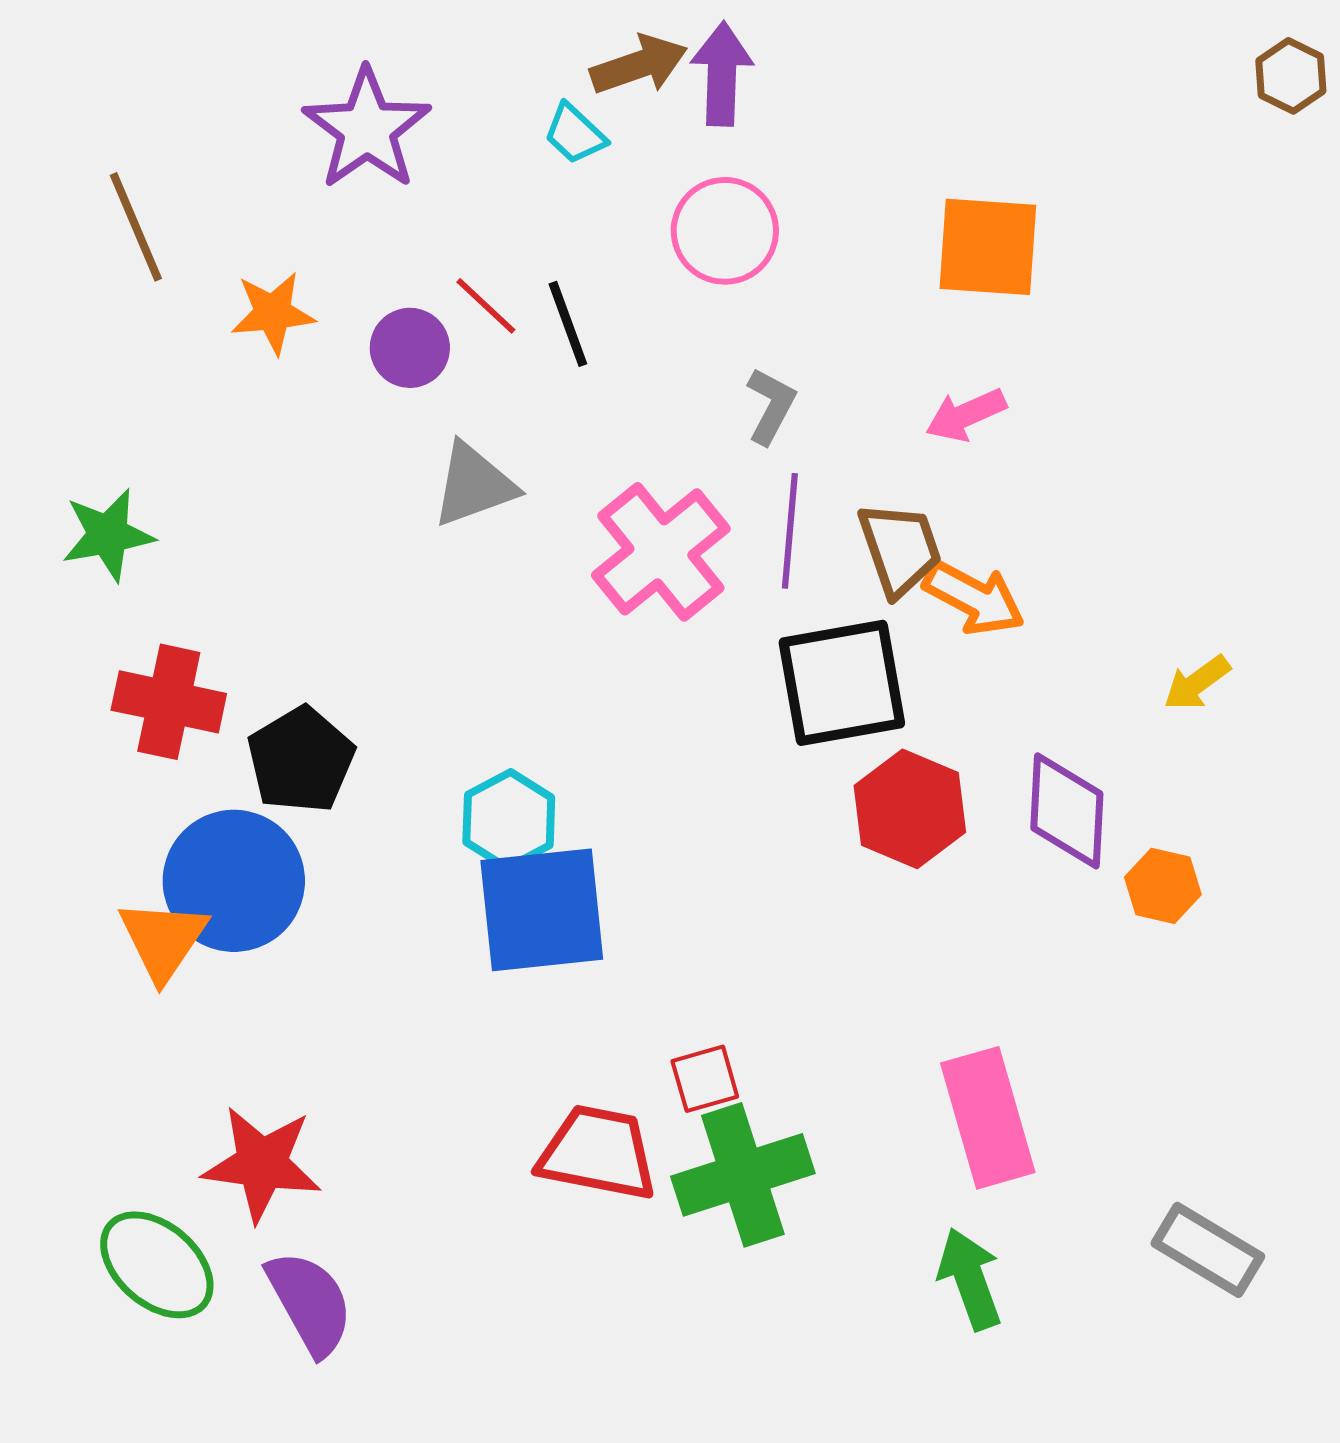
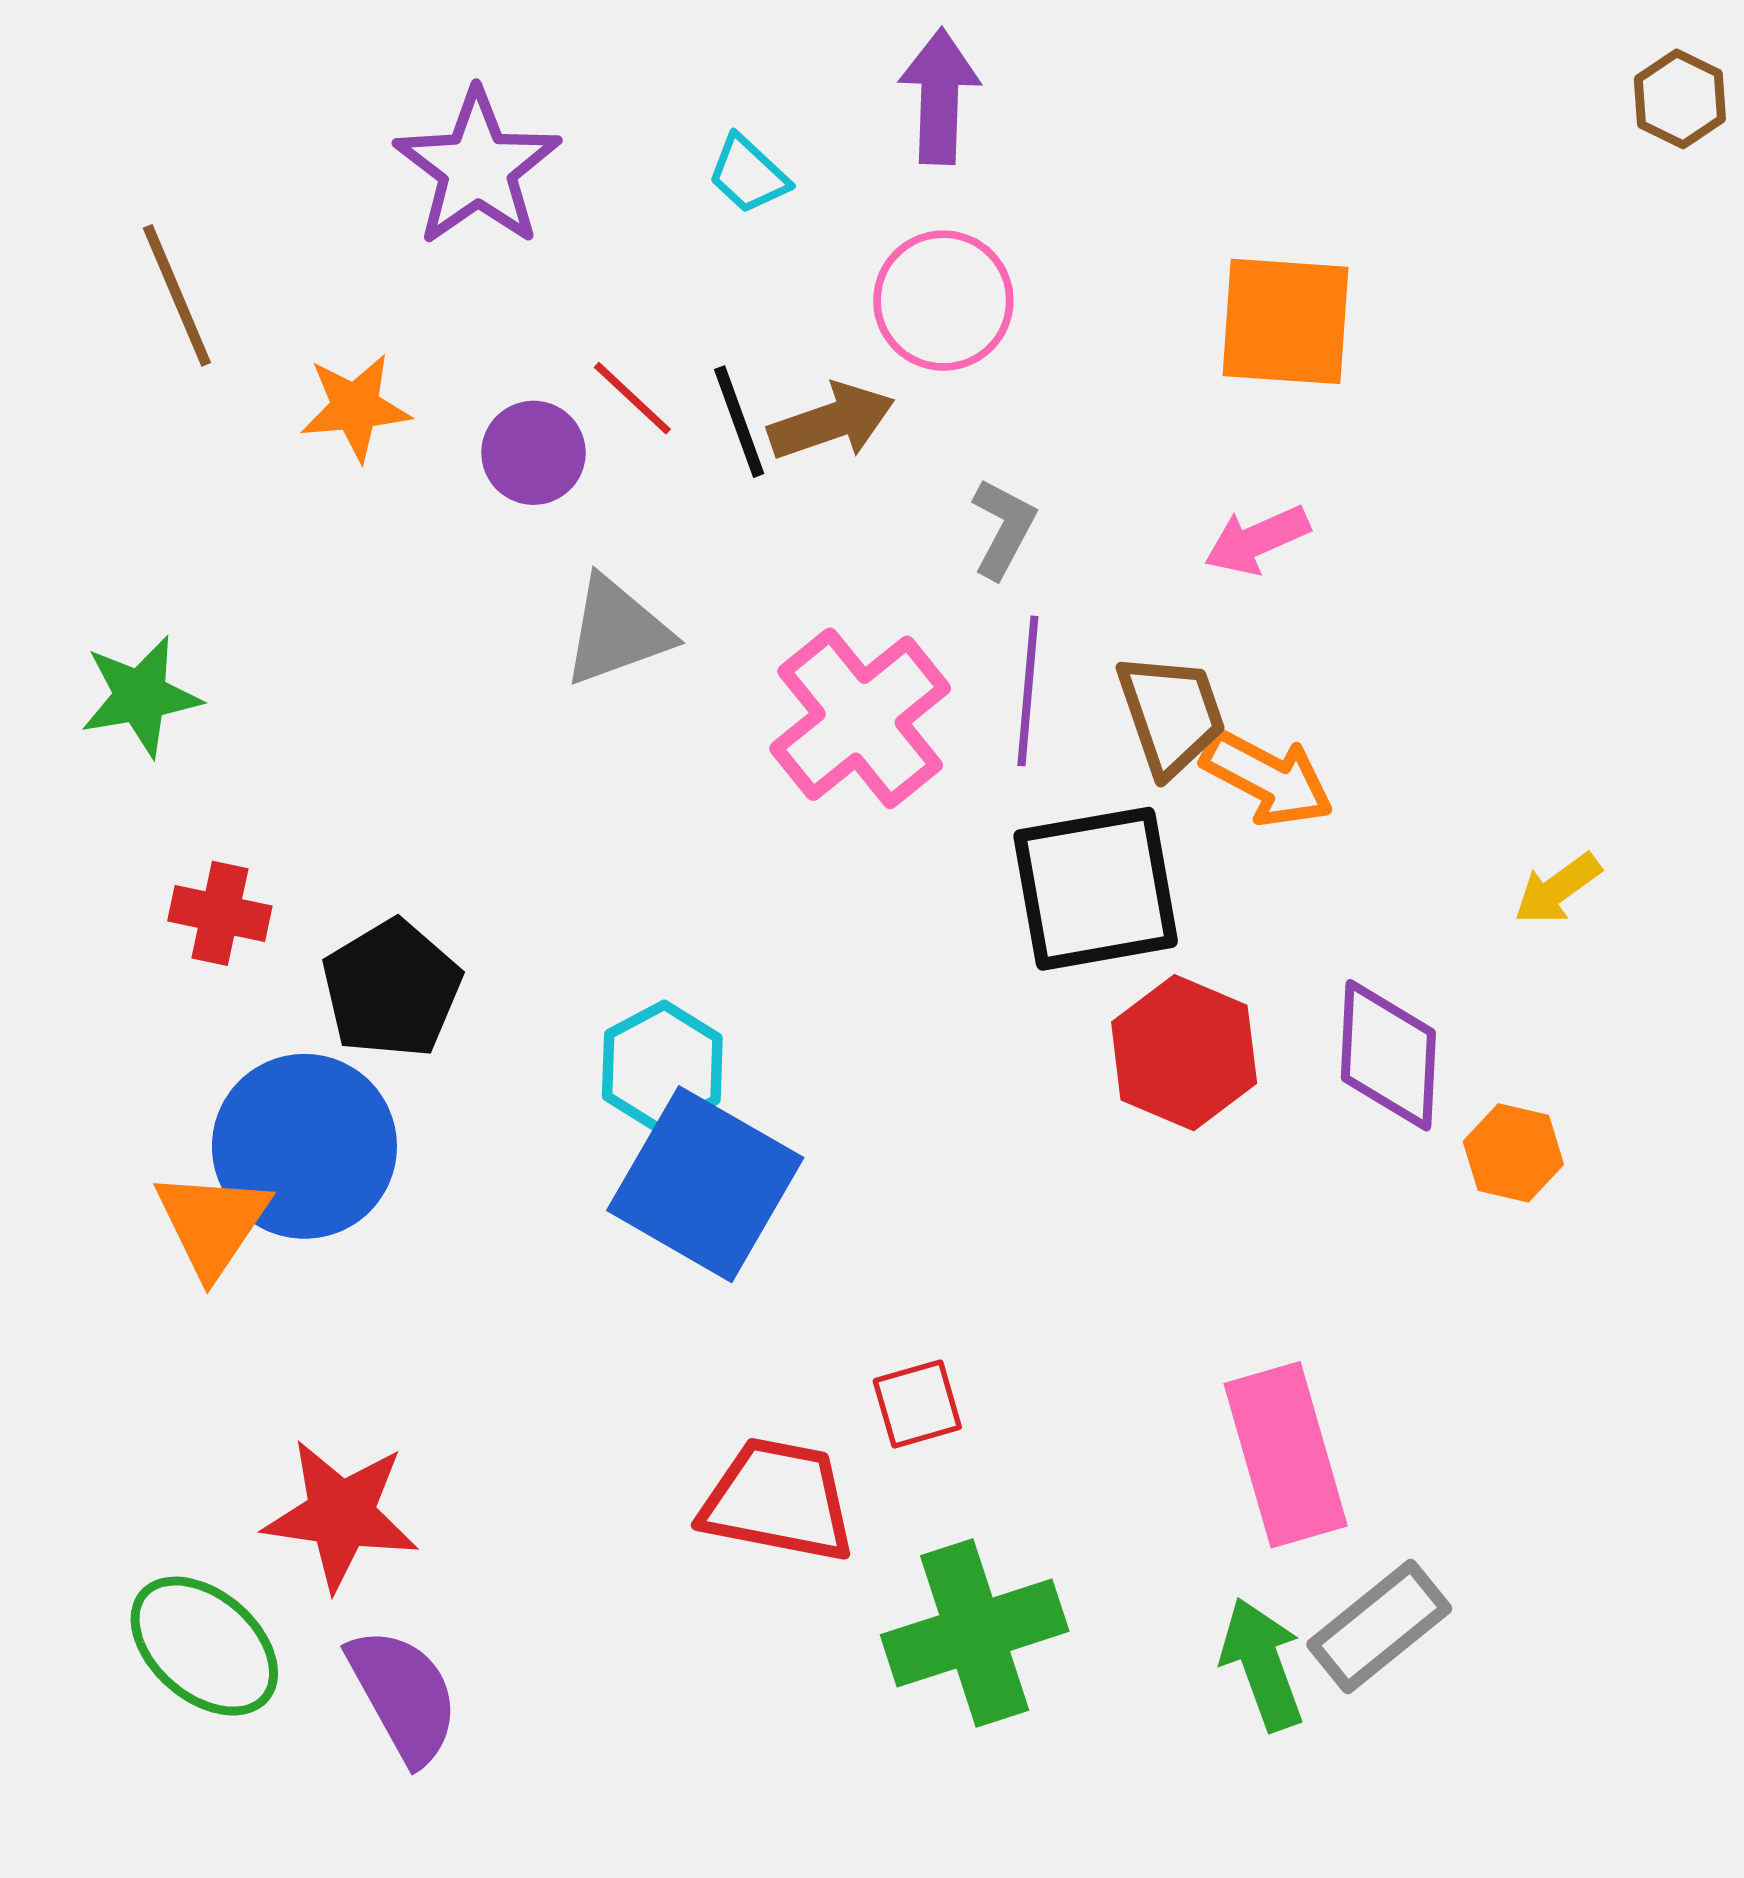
brown arrow: (639, 65) -> (831, 422), moved
red cross: (169, 702) -> (220, 913), size x0.7
blue square: (542, 910) -> (705, 1184), turned 36
green cross: (743, 1175) -> (975, 1633), moved
gray rectangle: (1208, 1250) -> (1379, 1627), moved, turned -70

